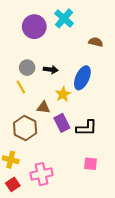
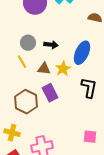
brown triangle: (43, 108) -> (44, 69), moved
purple rectangle: (62, 123) -> (50, 93), moved
black L-shape: (86, 128) -> (89, 88), moved, turned -80

